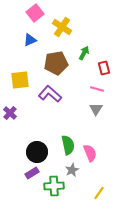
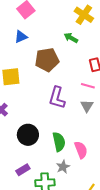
yellow cross: (62, 27) -> (84, 15), moved
green arrow: (84, 53) -> (71, 38), moved, turned -88
purple L-shape: (50, 94) -> (57, 98), moved, turned -115
black circle: (37, 152) -> (28, 135), moved

